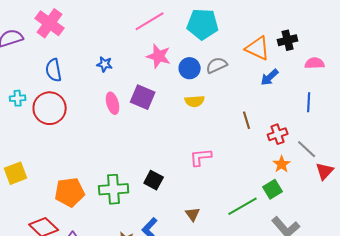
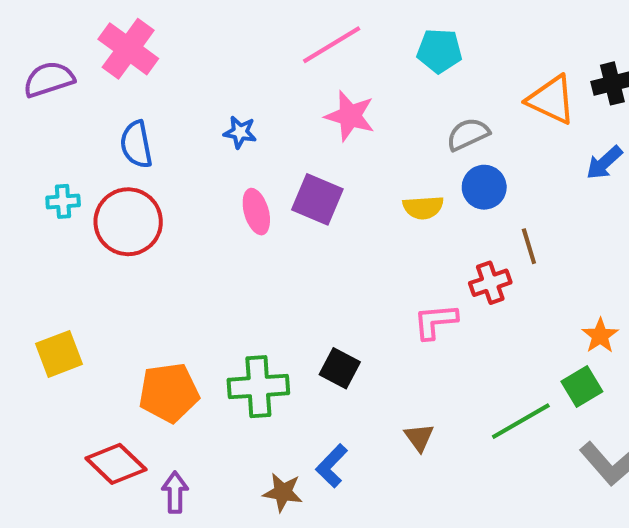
cyan pentagon: (203, 24) -> (439, 51), size x0.7
blue circle: (190, 68) -> (484, 187), moved
blue arrow: (270, 77) -> (604, 163), moved
red cross: (278, 134) -> (490, 283), moved

